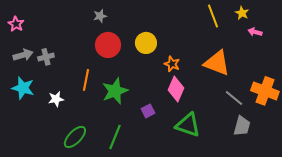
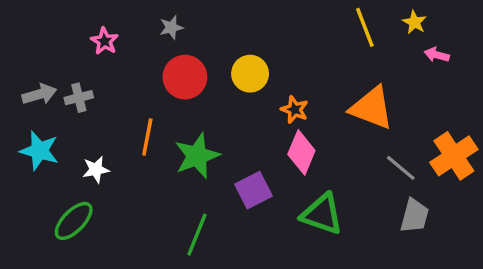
pink star: (16, 24) -> (104, 41), moved
orange cross: (265, 91) -> (454, 156), turned 36
purple square: (148, 111) -> (253, 190), size x1.5
green ellipse: (75, 137) -> (74, 221), moved

